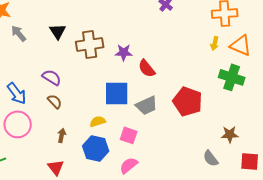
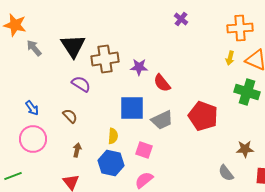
black triangle: (58, 31) -> (73, 46), size x1.5
purple semicircle: (52, 77) -> (81, 84), moved
blue arrow: (17, 93) -> (32, 108), size x0.7
yellow semicircle: (98, 121) -> (113, 136), turned 112

